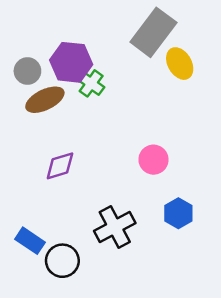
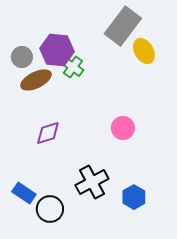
blue hexagon: (178, 213) -> (134, 197), moved

